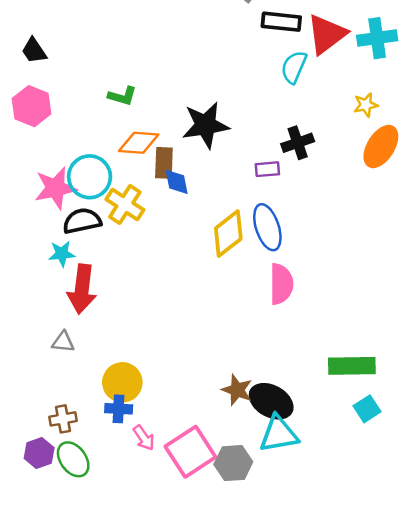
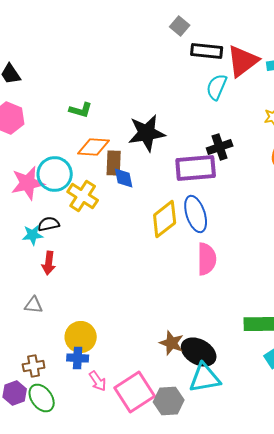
purple rectangle: (267, 169) -> (196, 168), size x2.0
black semicircle: (82, 221) -> (49, 224), moved, size x0.7
red arrow: (82, 289) -> (49, 263), size x0.6

